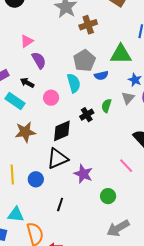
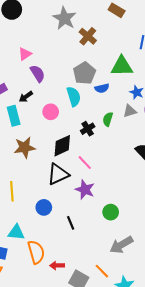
brown cross: (88, 25) -> (88, 36), turned -30
black arrow: (27, 83) -> (26, 97), turned -64
gray triangle: (128, 98) -> (130, 111), turned 32
cyan rectangle: (15, 101) -> (14, 116), turned 42
pink line: (126, 166) -> (85, 163), moved
blue circle: (36, 179) -> (44, 207), moved
black line: (60, 205) -> (71, 223), moved, turned -40

